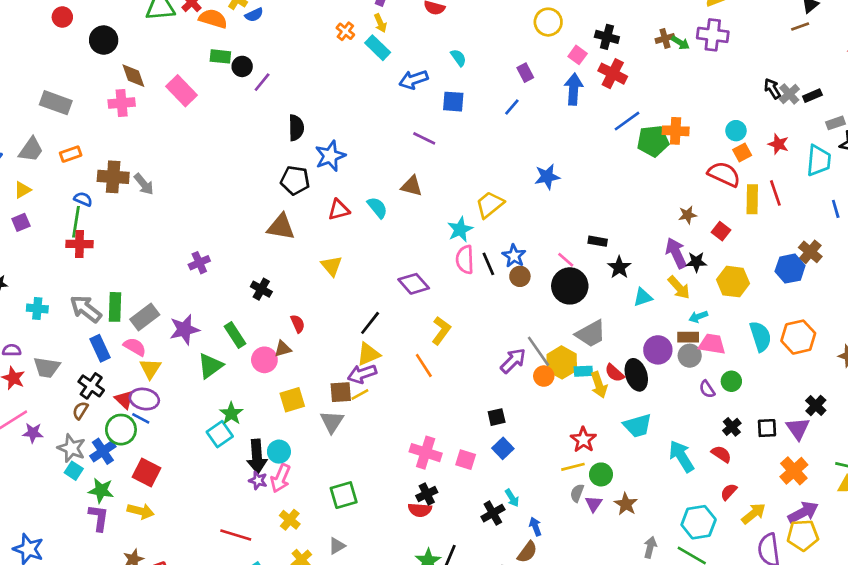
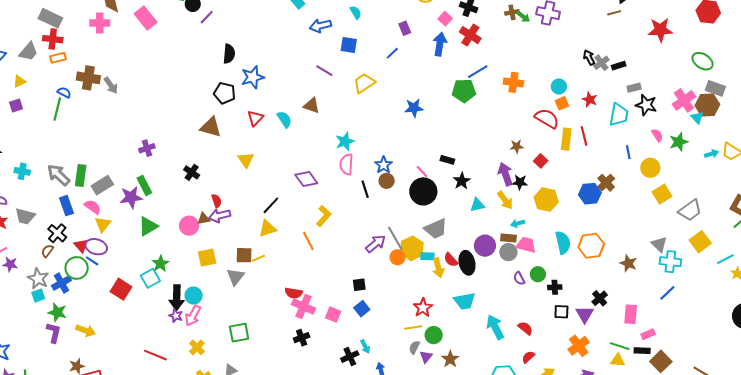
green pentagon: (653, 141) -> (464, 91), moved
yellow trapezoid: (490, 205) -> (364, 83), moved
red triangle: (339, 210) -> (255, 118), turned -36
red cross: (79, 244) -> (53, 39), moved
black line: (488, 264) -> (365, 189), moved
green rectangle: (235, 335) -> (144, 185), moved
purple arrow: (362, 374) -> (219, 216), moved
black cross: (732, 427) -> (555, 287), moved, turned 32
cyan square: (74, 471) -> (38, 296), turned 32
red square: (147, 473) -> (121, 289), moved
red semicircle: (420, 510) -> (294, 293), moved

